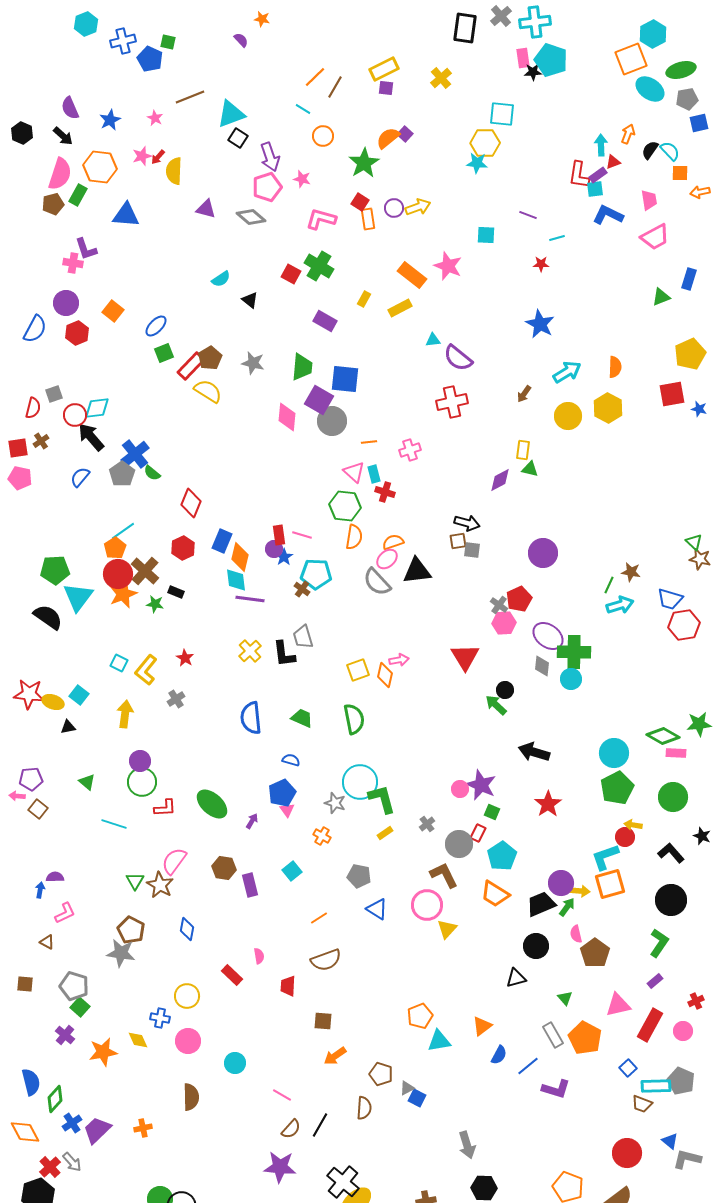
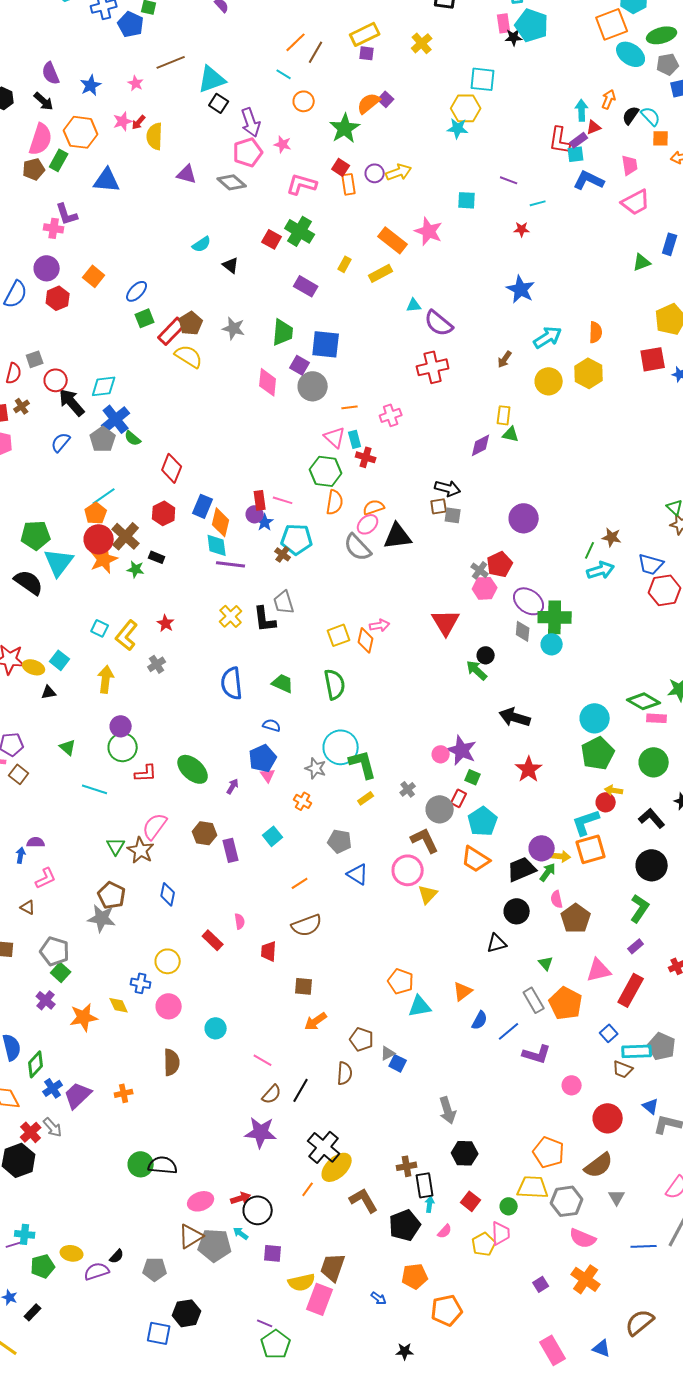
purple square: (319, 400) -> (300, 365), size x0.7
cyan diamond: (97, 408) -> (104, 386), moved
orange pentagon: (420, 1016) -> (401, 981), turned -30
pink circle: (683, 1031) -> (572, 1085), moved

